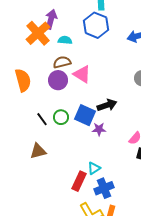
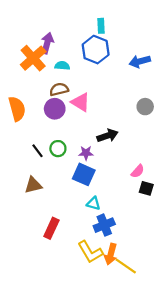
blue square: (85, 115) -> (84, 174), moved
purple star: (99, 129) -> (86, 153), moved
cyan triangle: (94, 168) -> (93, 203), turned 48
red rectangle: (79, 181) -> (51, 228), moved

